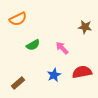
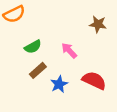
red semicircle: (82, 72) -> (94, 80), turned 36
brown rectangle: (18, 83) -> (38, 70), moved

